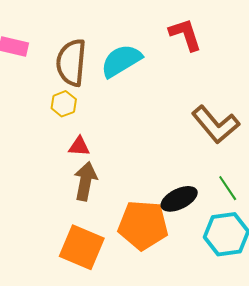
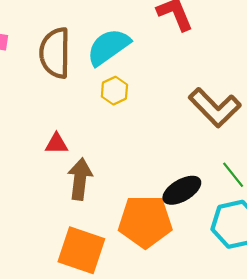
yellow hexagon: (64, 104) -> (114, 91), moved
red triangle: (79, 146) -> (56, 144), moved

